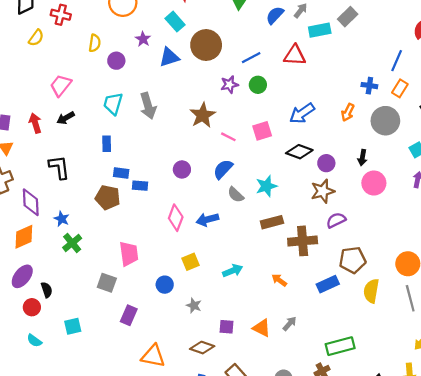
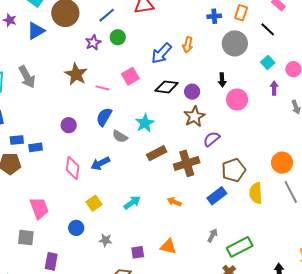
orange arrow: (348, 112) -> (188, 45), moved
gray arrow: (290, 324) -> (212, 235), moved

